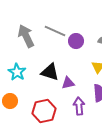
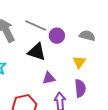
black triangle: (50, 72) -> (37, 52), moved

